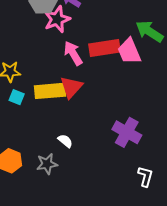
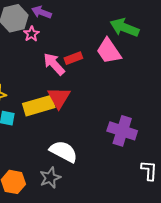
pink star: (57, 19) -> (31, 34), size x0.6
red rectangle: (104, 48) -> (73, 58), moved, size x0.6
white semicircle: (65, 141) -> (64, 151), size x1.8

